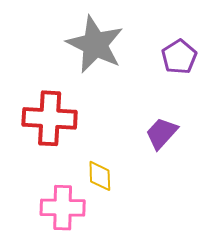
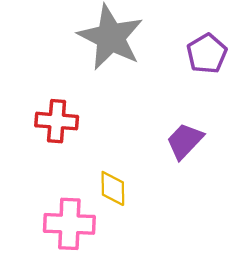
red cross: (50, 118) -> (57, 121), size x0.7

